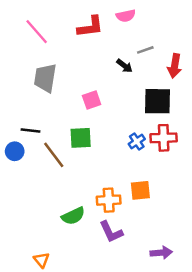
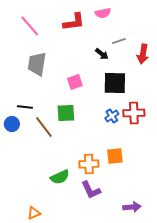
black square: (157, 101) -> (115, 83), moved
orange triangle: (42, 260) -> (34, 213), turned 48

